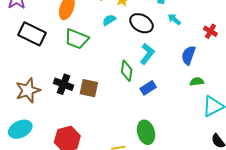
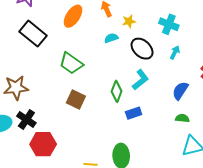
cyan arrow: (174, 19) -> (175, 52), turned 64
green trapezoid: (77, 39) -> (71, 63), moved
black cross: (64, 84) -> (26, 119), moved

